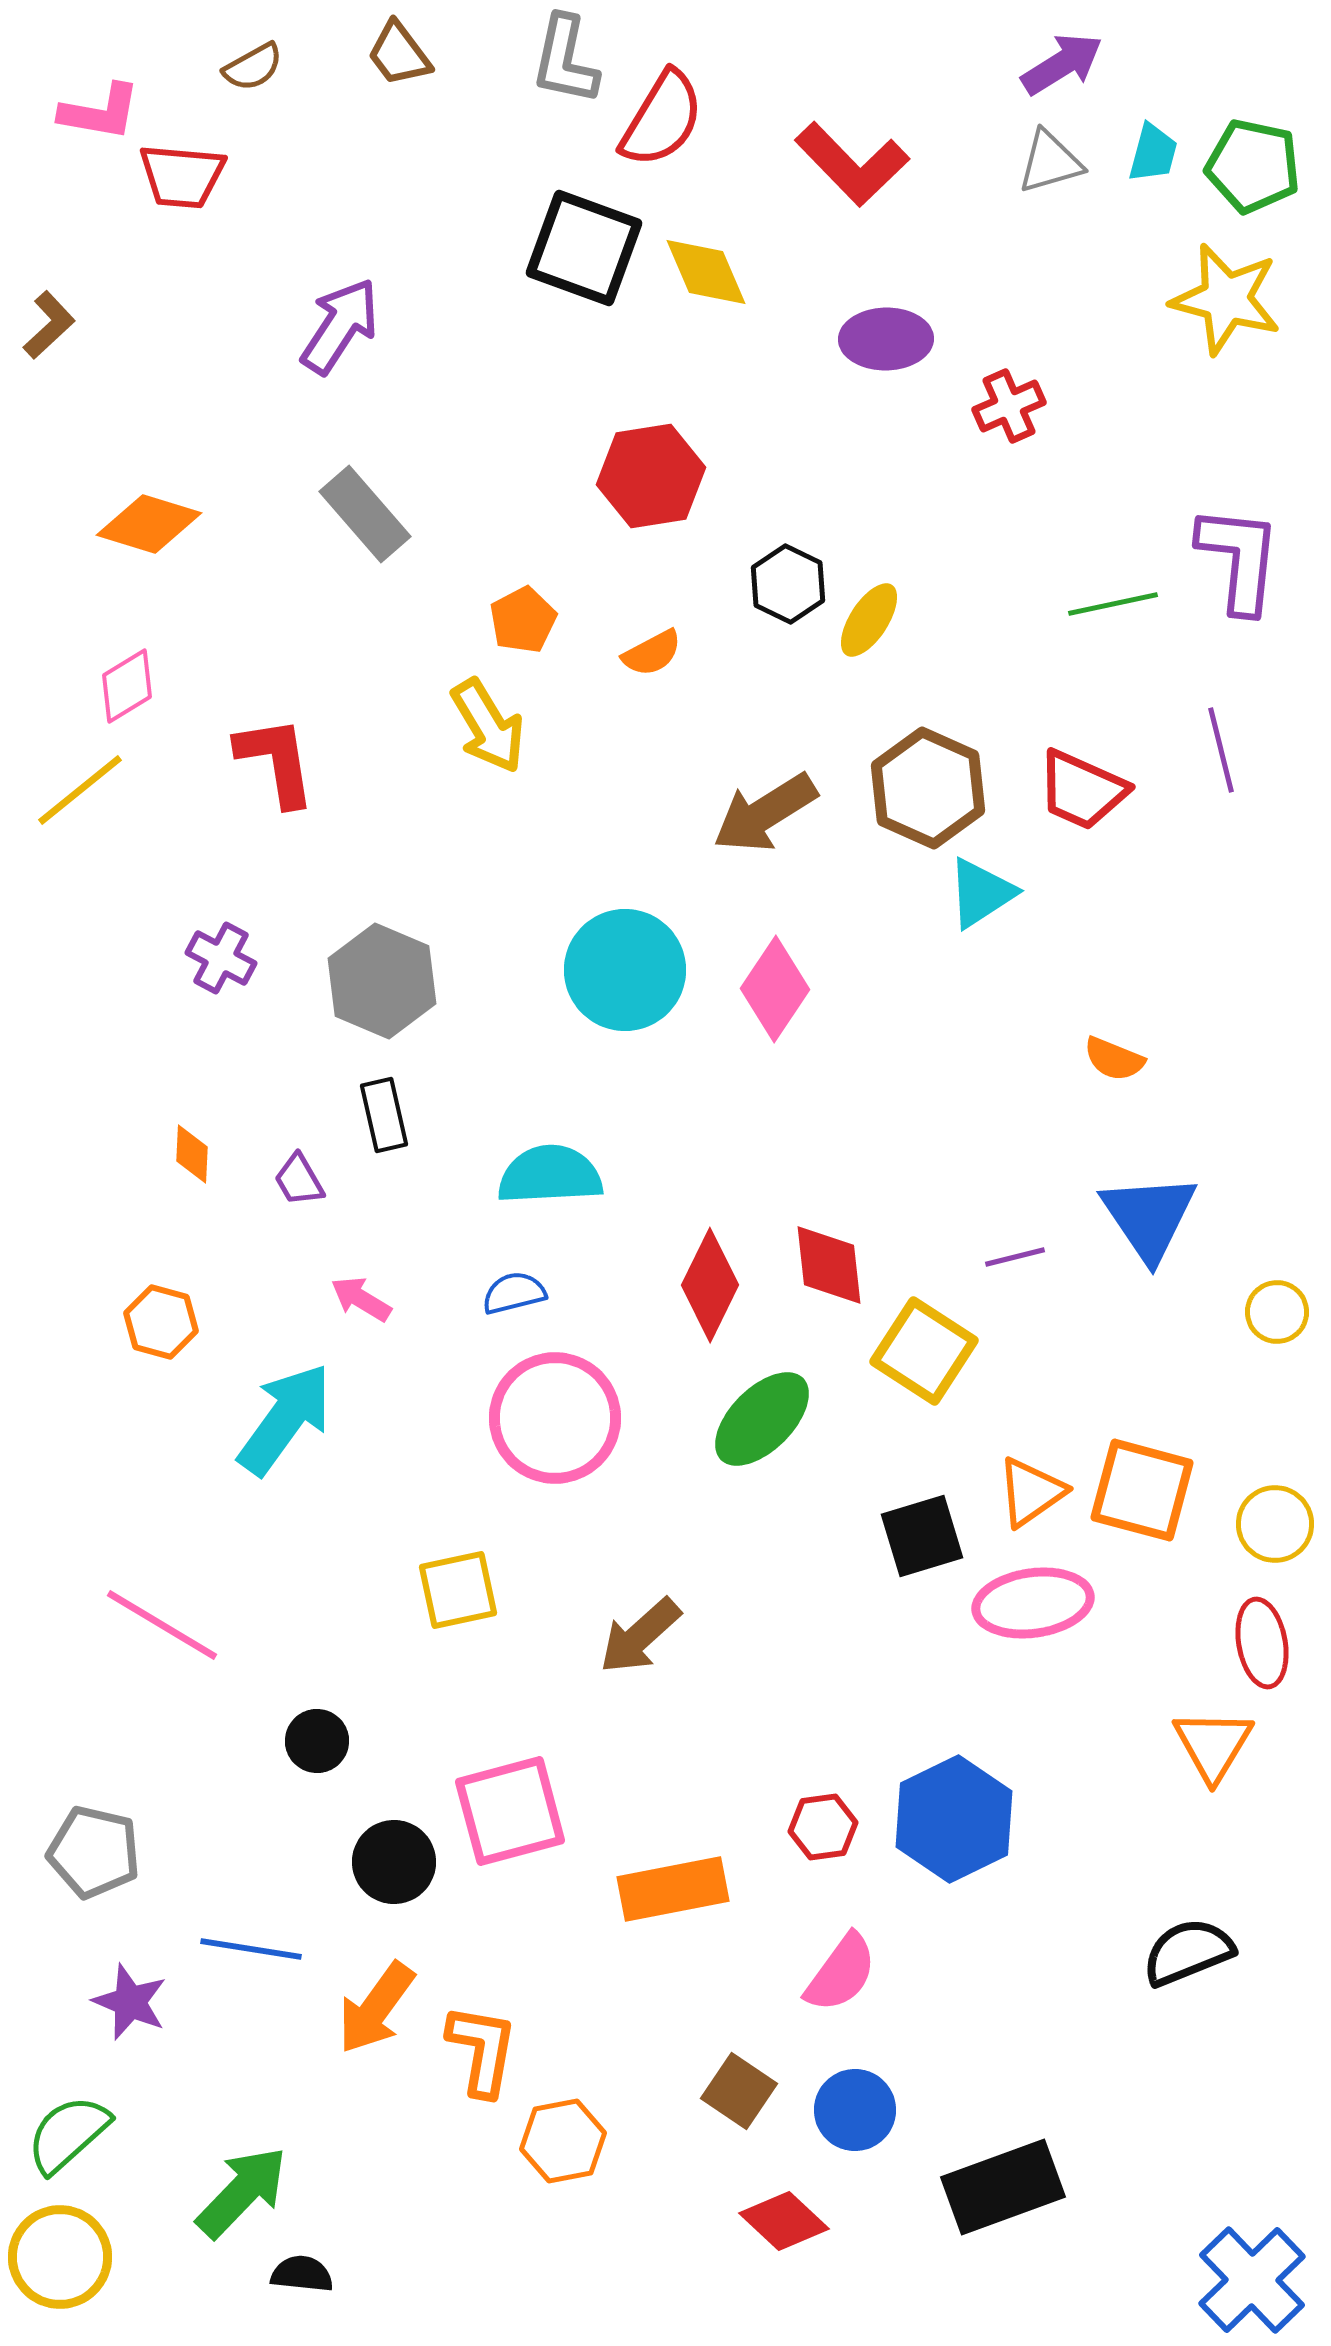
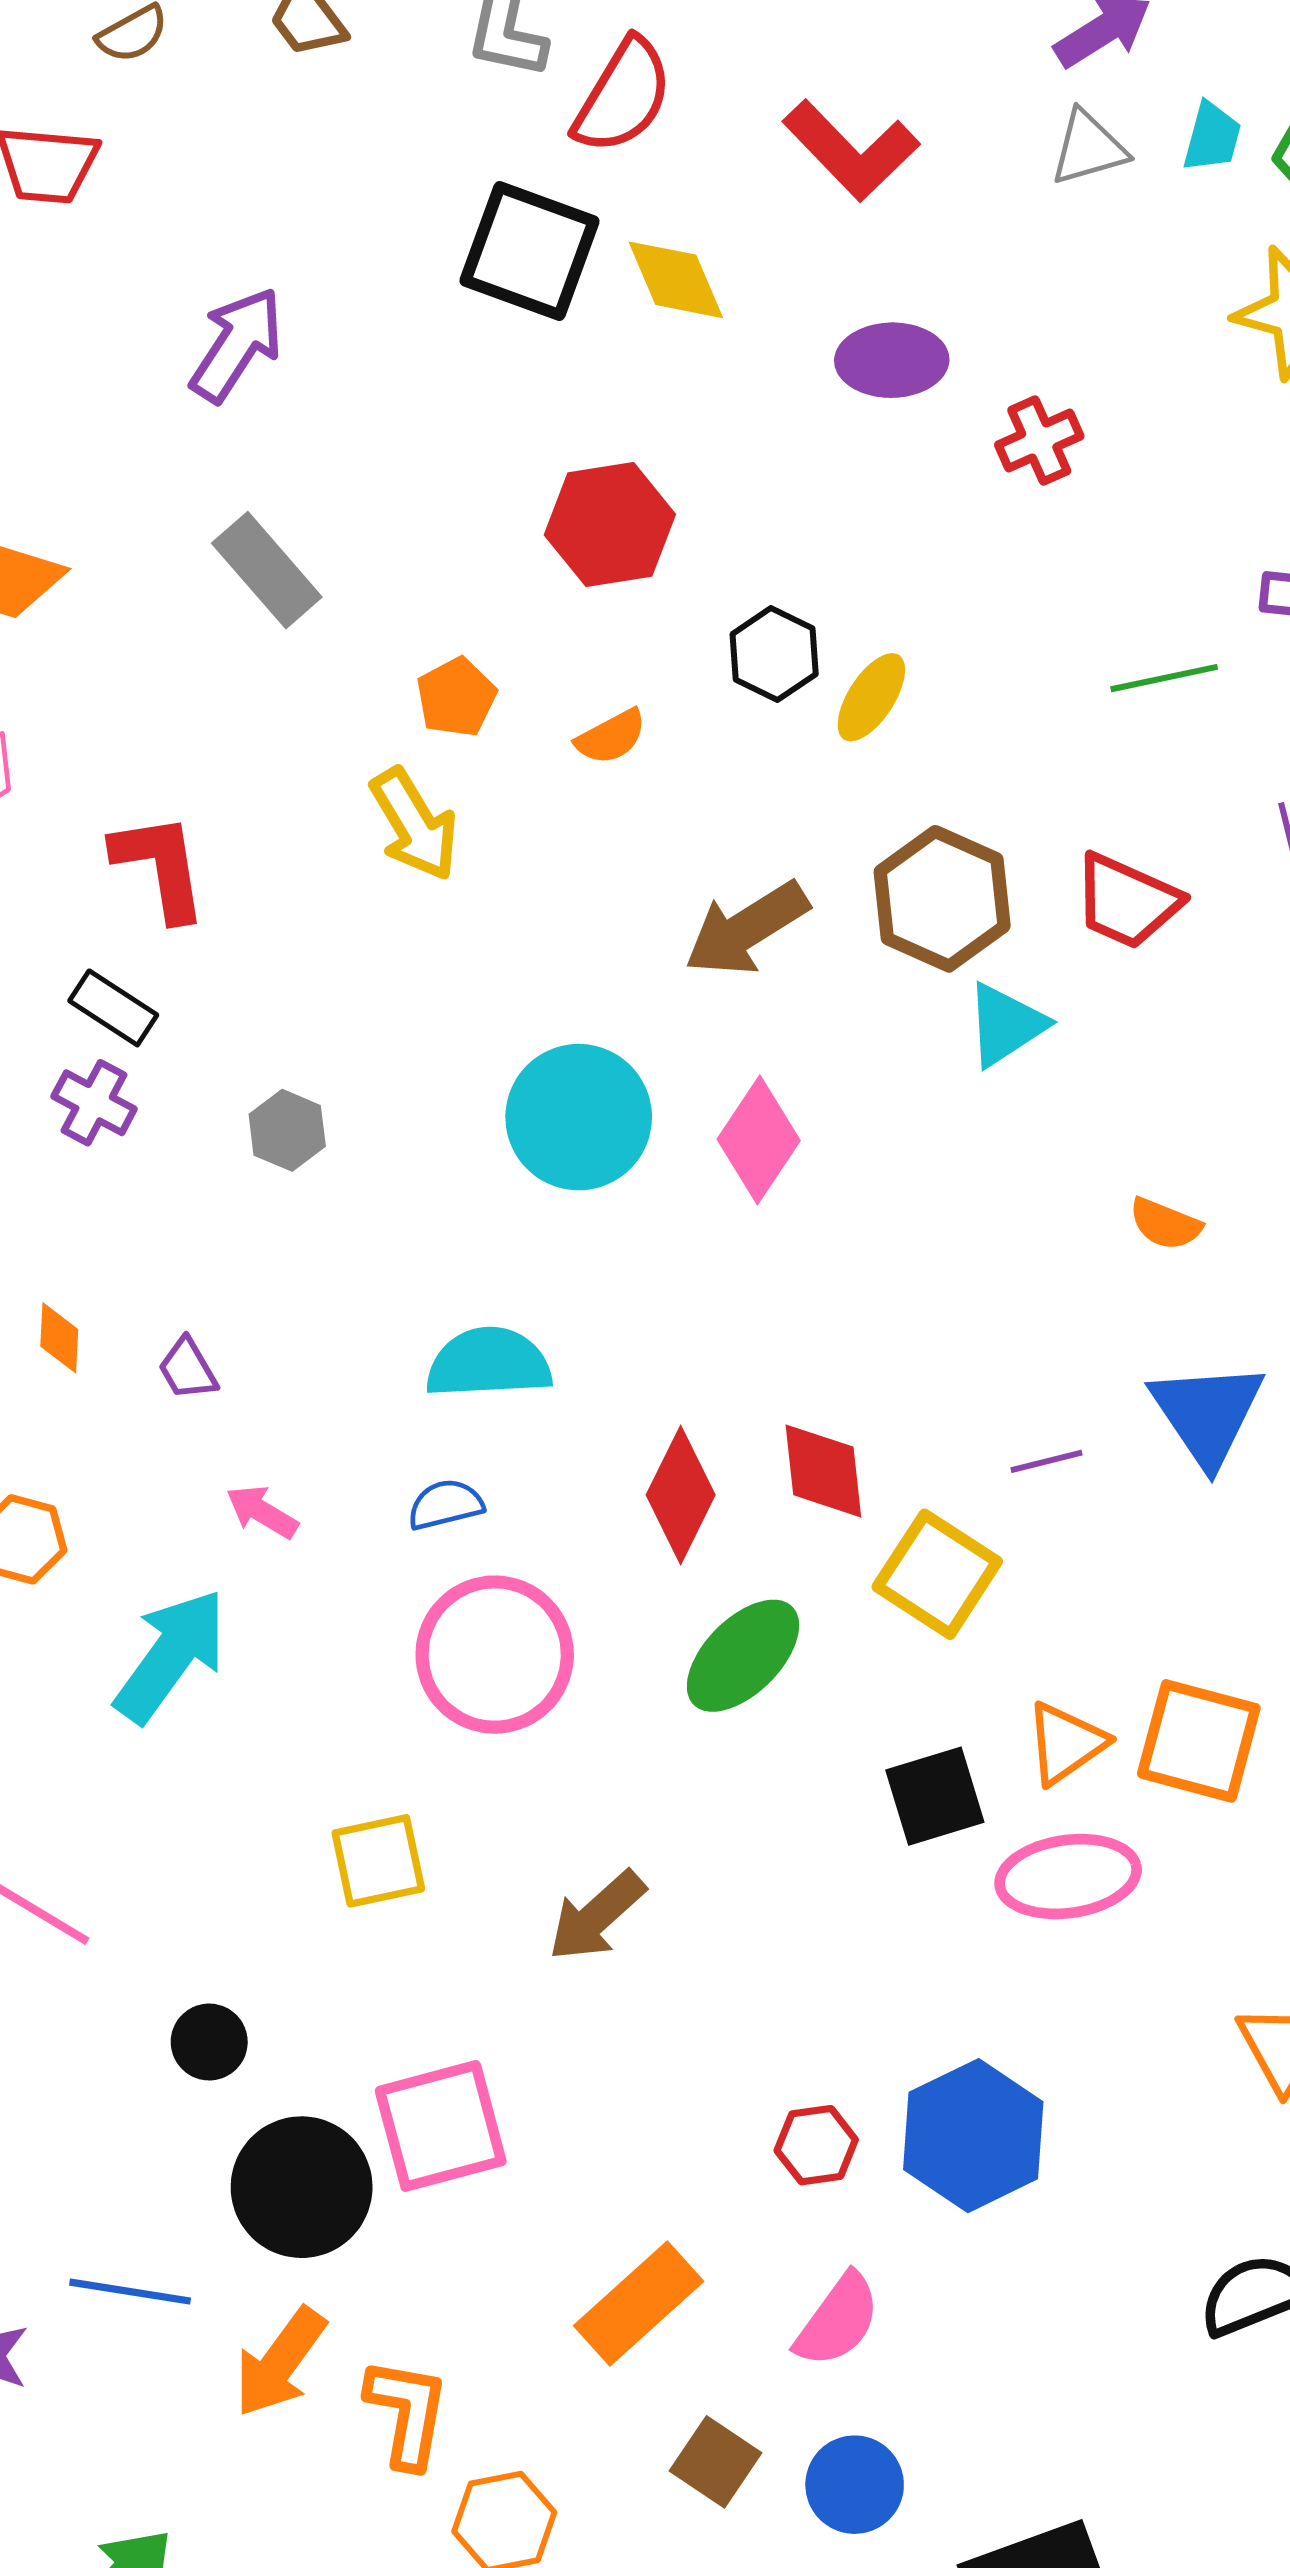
gray hexagon: (382, 981) -> (287, 1130), size x0.6
black rectangle: (384, 1115) -> (113, 1008), moved, turned -44
black circle: (394, 1862) -> (302, 2187), size x1.4
orange rectangle: (673, 1889) -> (639, 2304), moved, turned -31

